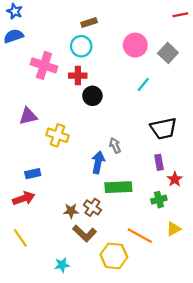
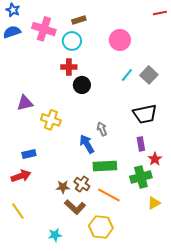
gray square: (168, 53) -> (149, 75), moved
pink cross: (44, 65) -> (44, 29), moved
blue arrow: (98, 162) -> (87, 144), turned -42
green cross: (159, 200) -> (141, 177), size x1.5
orange line: (140, 236) -> (109, 195), moved

